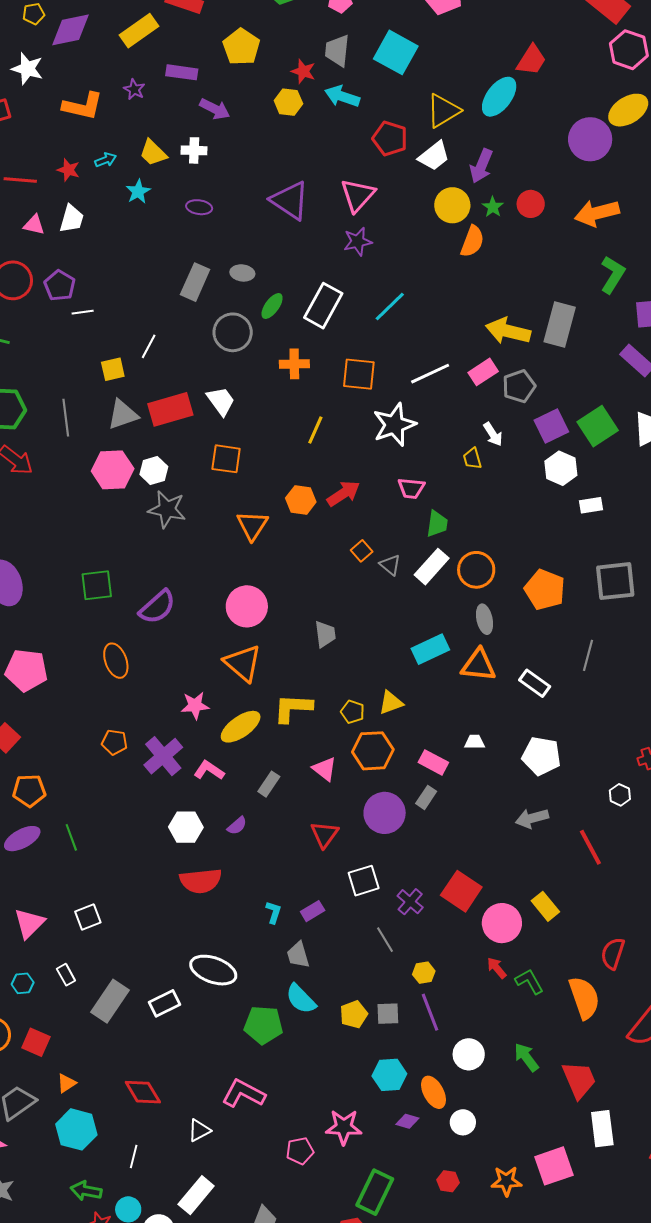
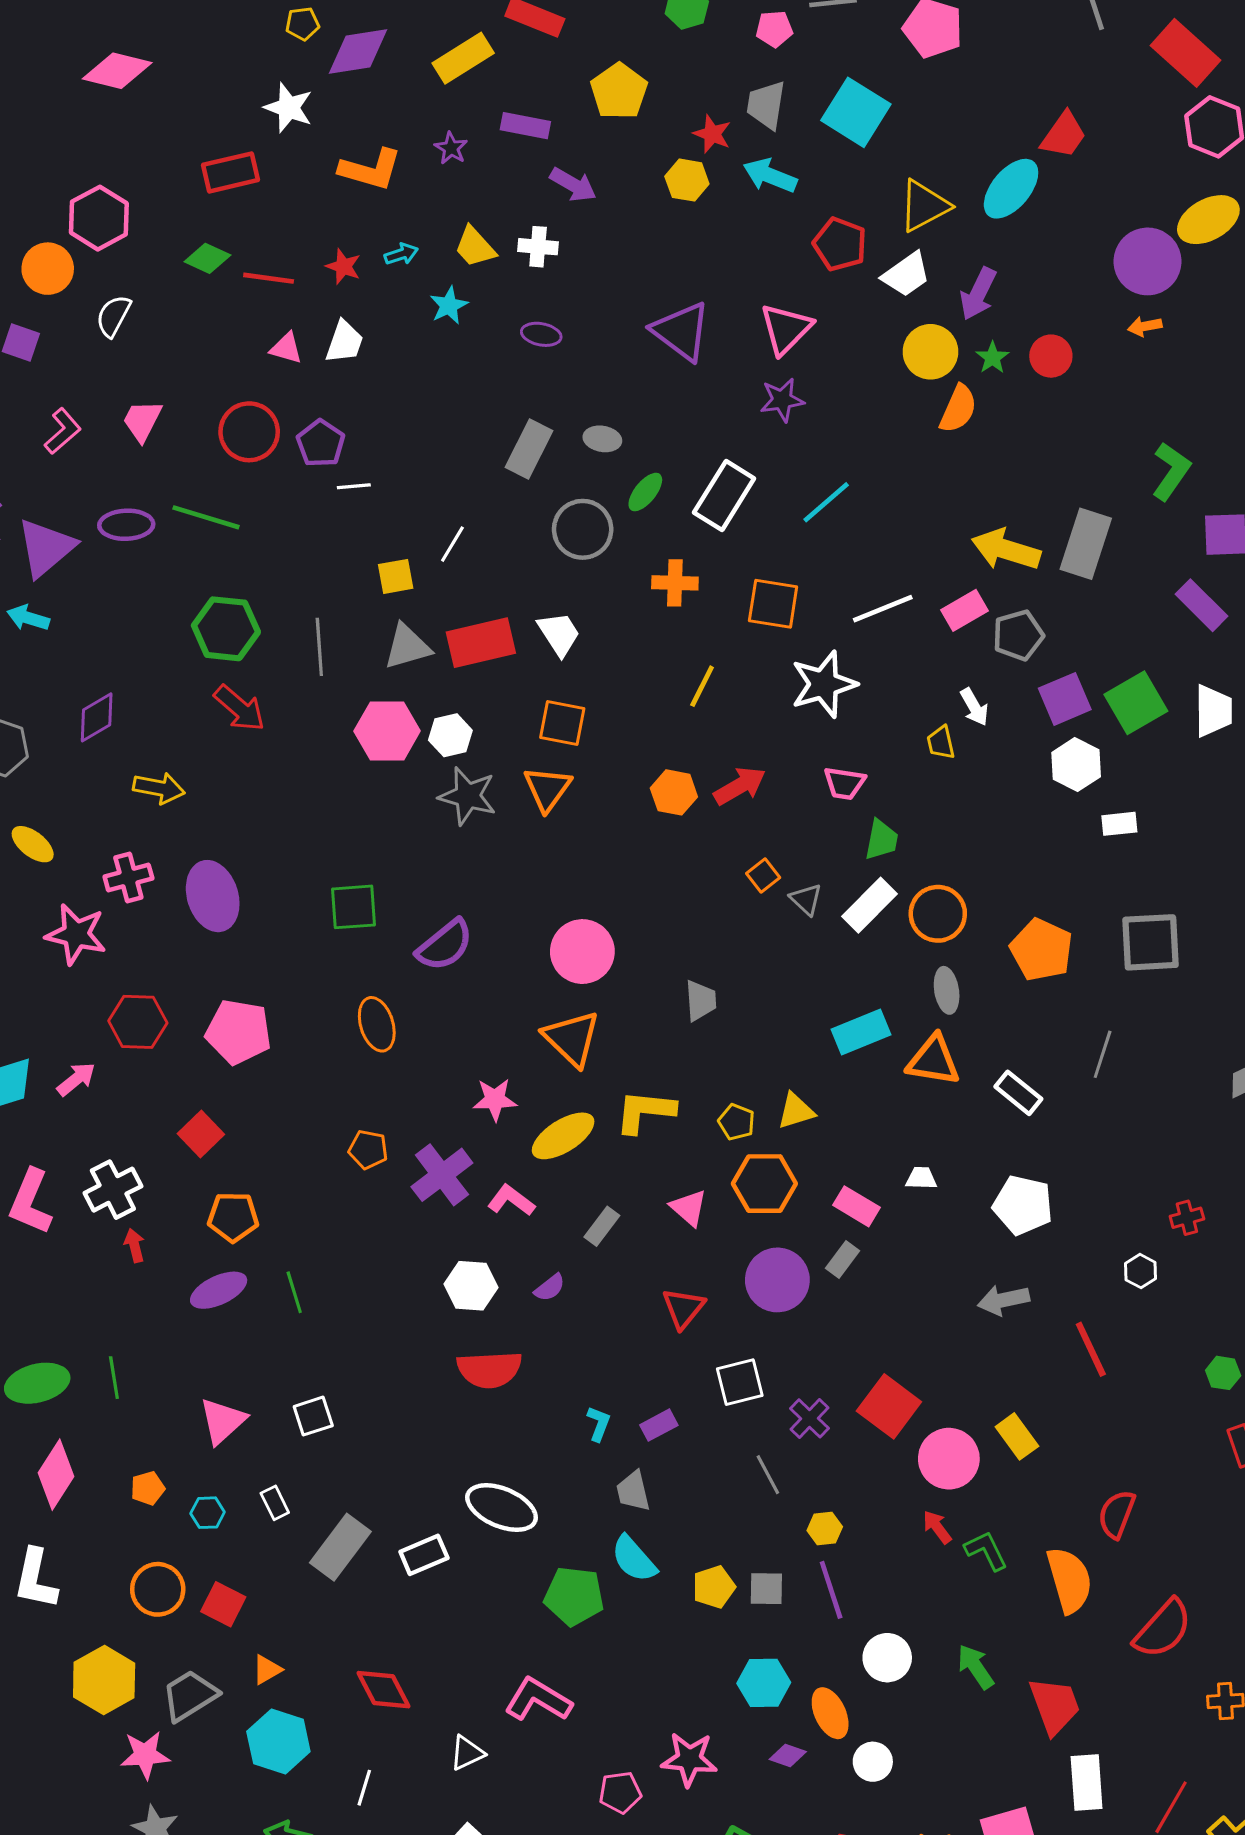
orange arrow: (597, 213) -> (1145, 326), moved, size x0.5
orange triangle: (252, 525) -> (547, 789), moved

